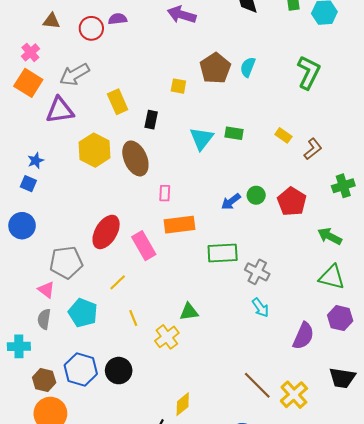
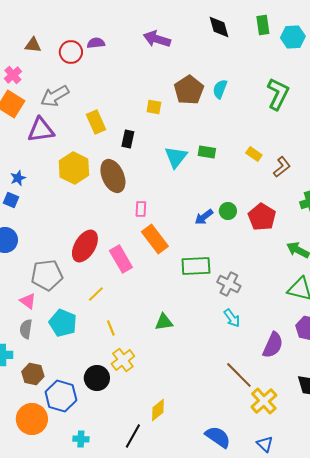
orange rectangle: (180, 225) -> (155, 239), turned 60
yellow cross: (167, 337) -> (123, 360), moved
blue hexagon: (81, 369) -> (61, 396), moved
brown hexagon: (44, 380) -> (33, 374), moved
brown line: (257, 385) -> (239, 375), moved

